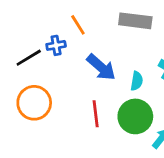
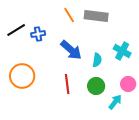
orange line: (78, 25) -> (69, 15), moved
black line: (29, 58) -> (16, 30), moved
green circle: (135, 116) -> (96, 86), size x0.7

